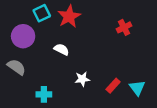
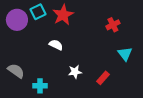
purple circle: (23, 36) -> (17, 20), moved
gray semicircle: (16, 67) -> (16, 71), moved
cyan triangle: (137, 88) -> (125, 54), moved

